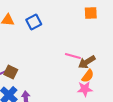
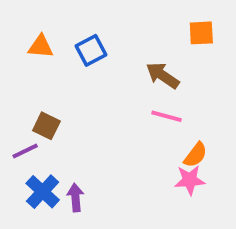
brown arrow: (87, 62) -> (163, 75), moved, turned 66
brown square: (11, 72) -> (46, 126), moved

